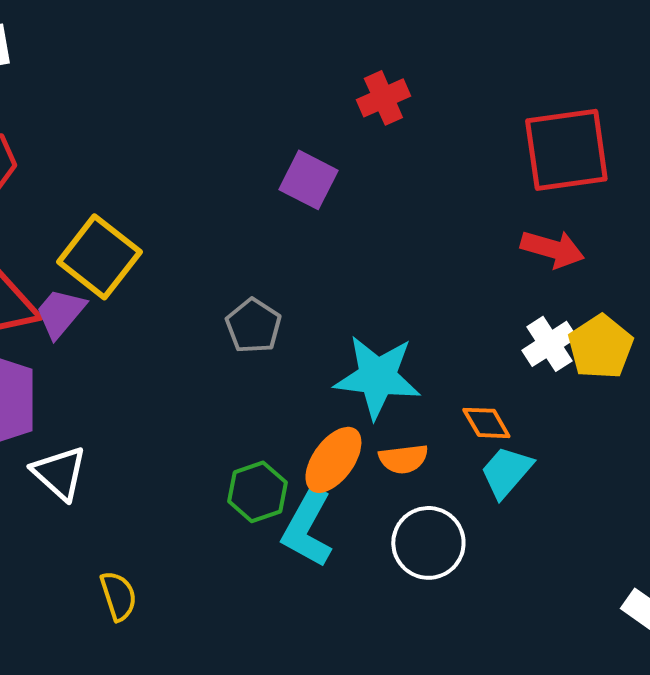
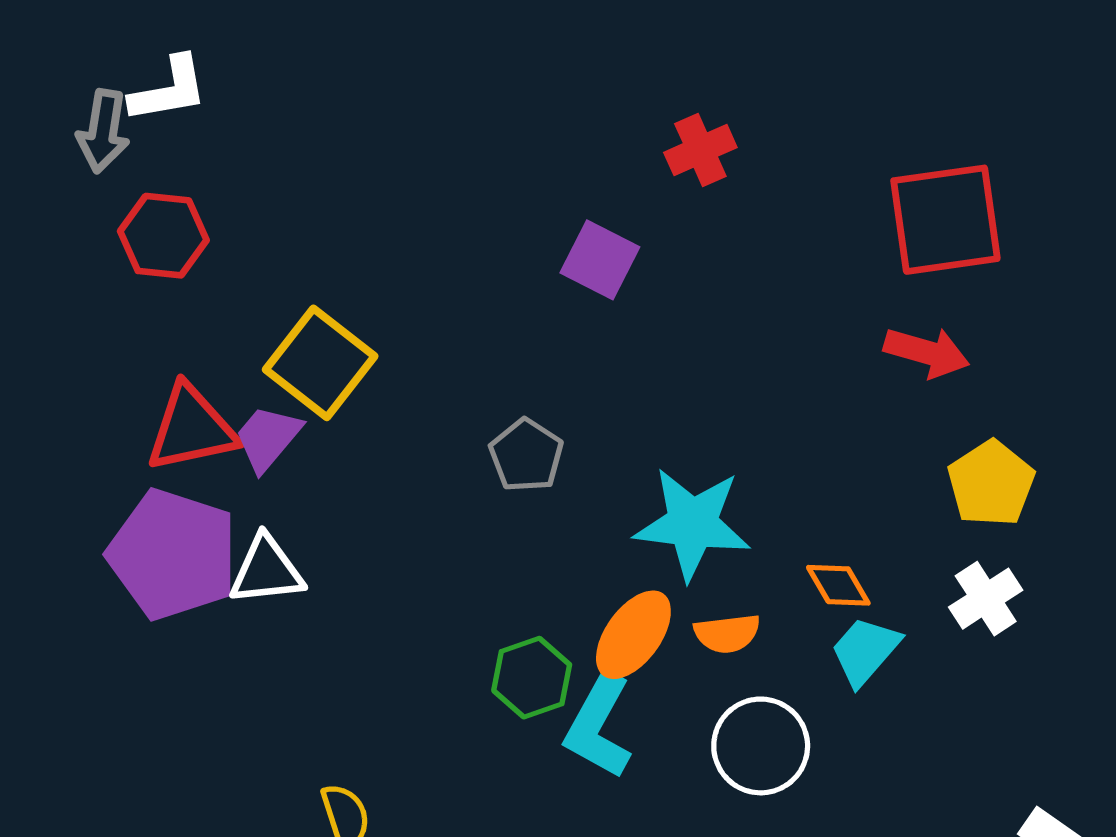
white cross: (549, 344) -> (986, 599), moved
white triangle: (59, 473) -> (266, 570), moved, turned -48

